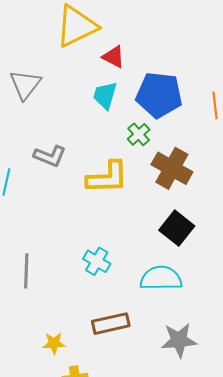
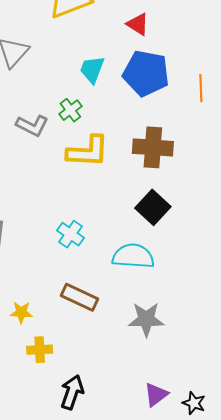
red triangle: (114, 57) -> (138, 24), moved
green cross: (139, 134) -> (70, 110), moved
brown cross: (172, 168) -> (153, 147), turned -30
brown rectangle: (111, 324) -> (80, 297), turned 33

